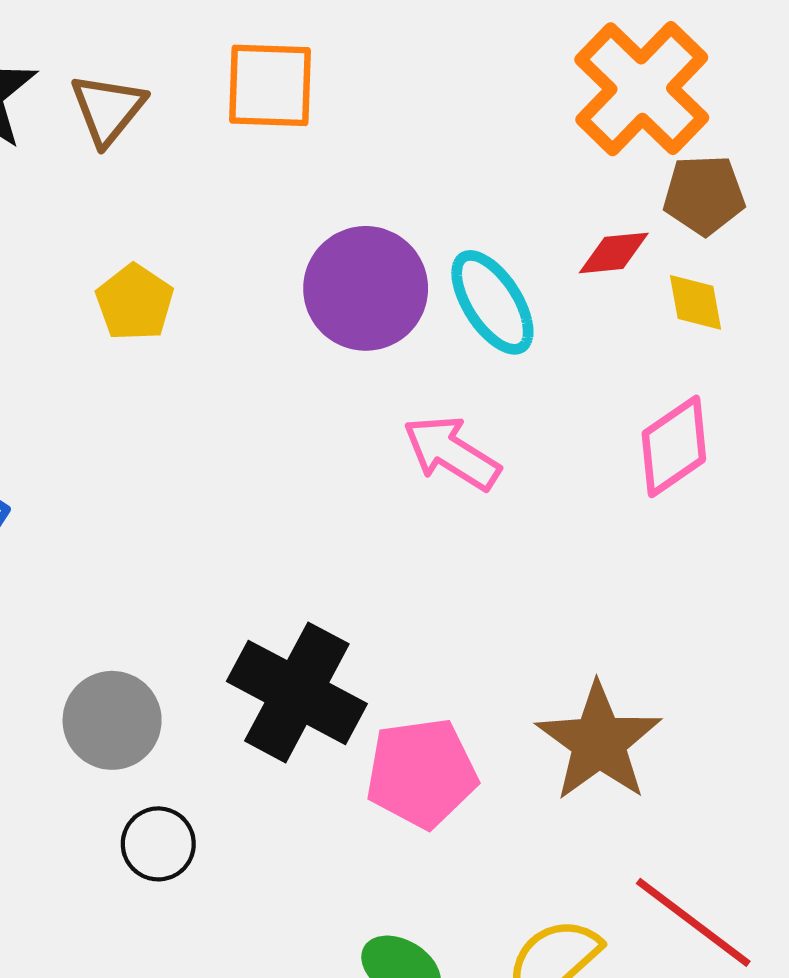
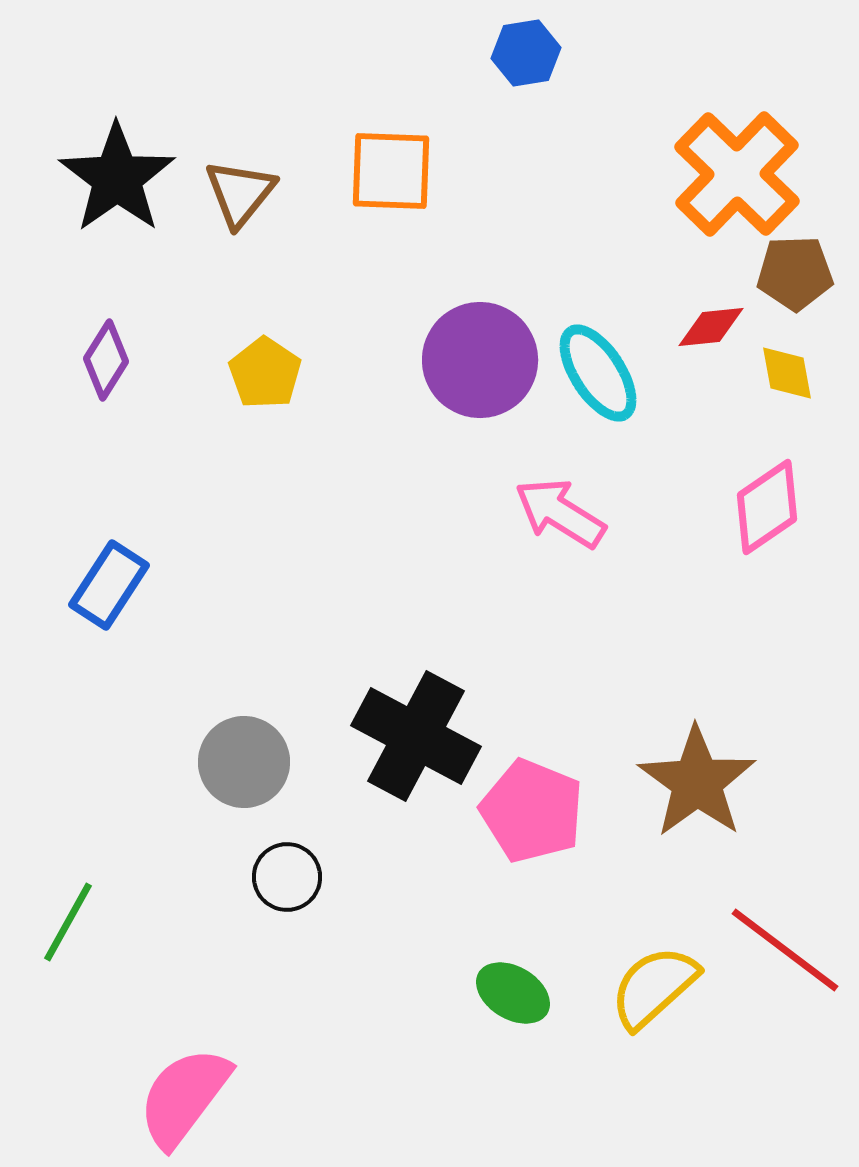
pink pentagon: (421, 773) -> (532, 811), turned 30

